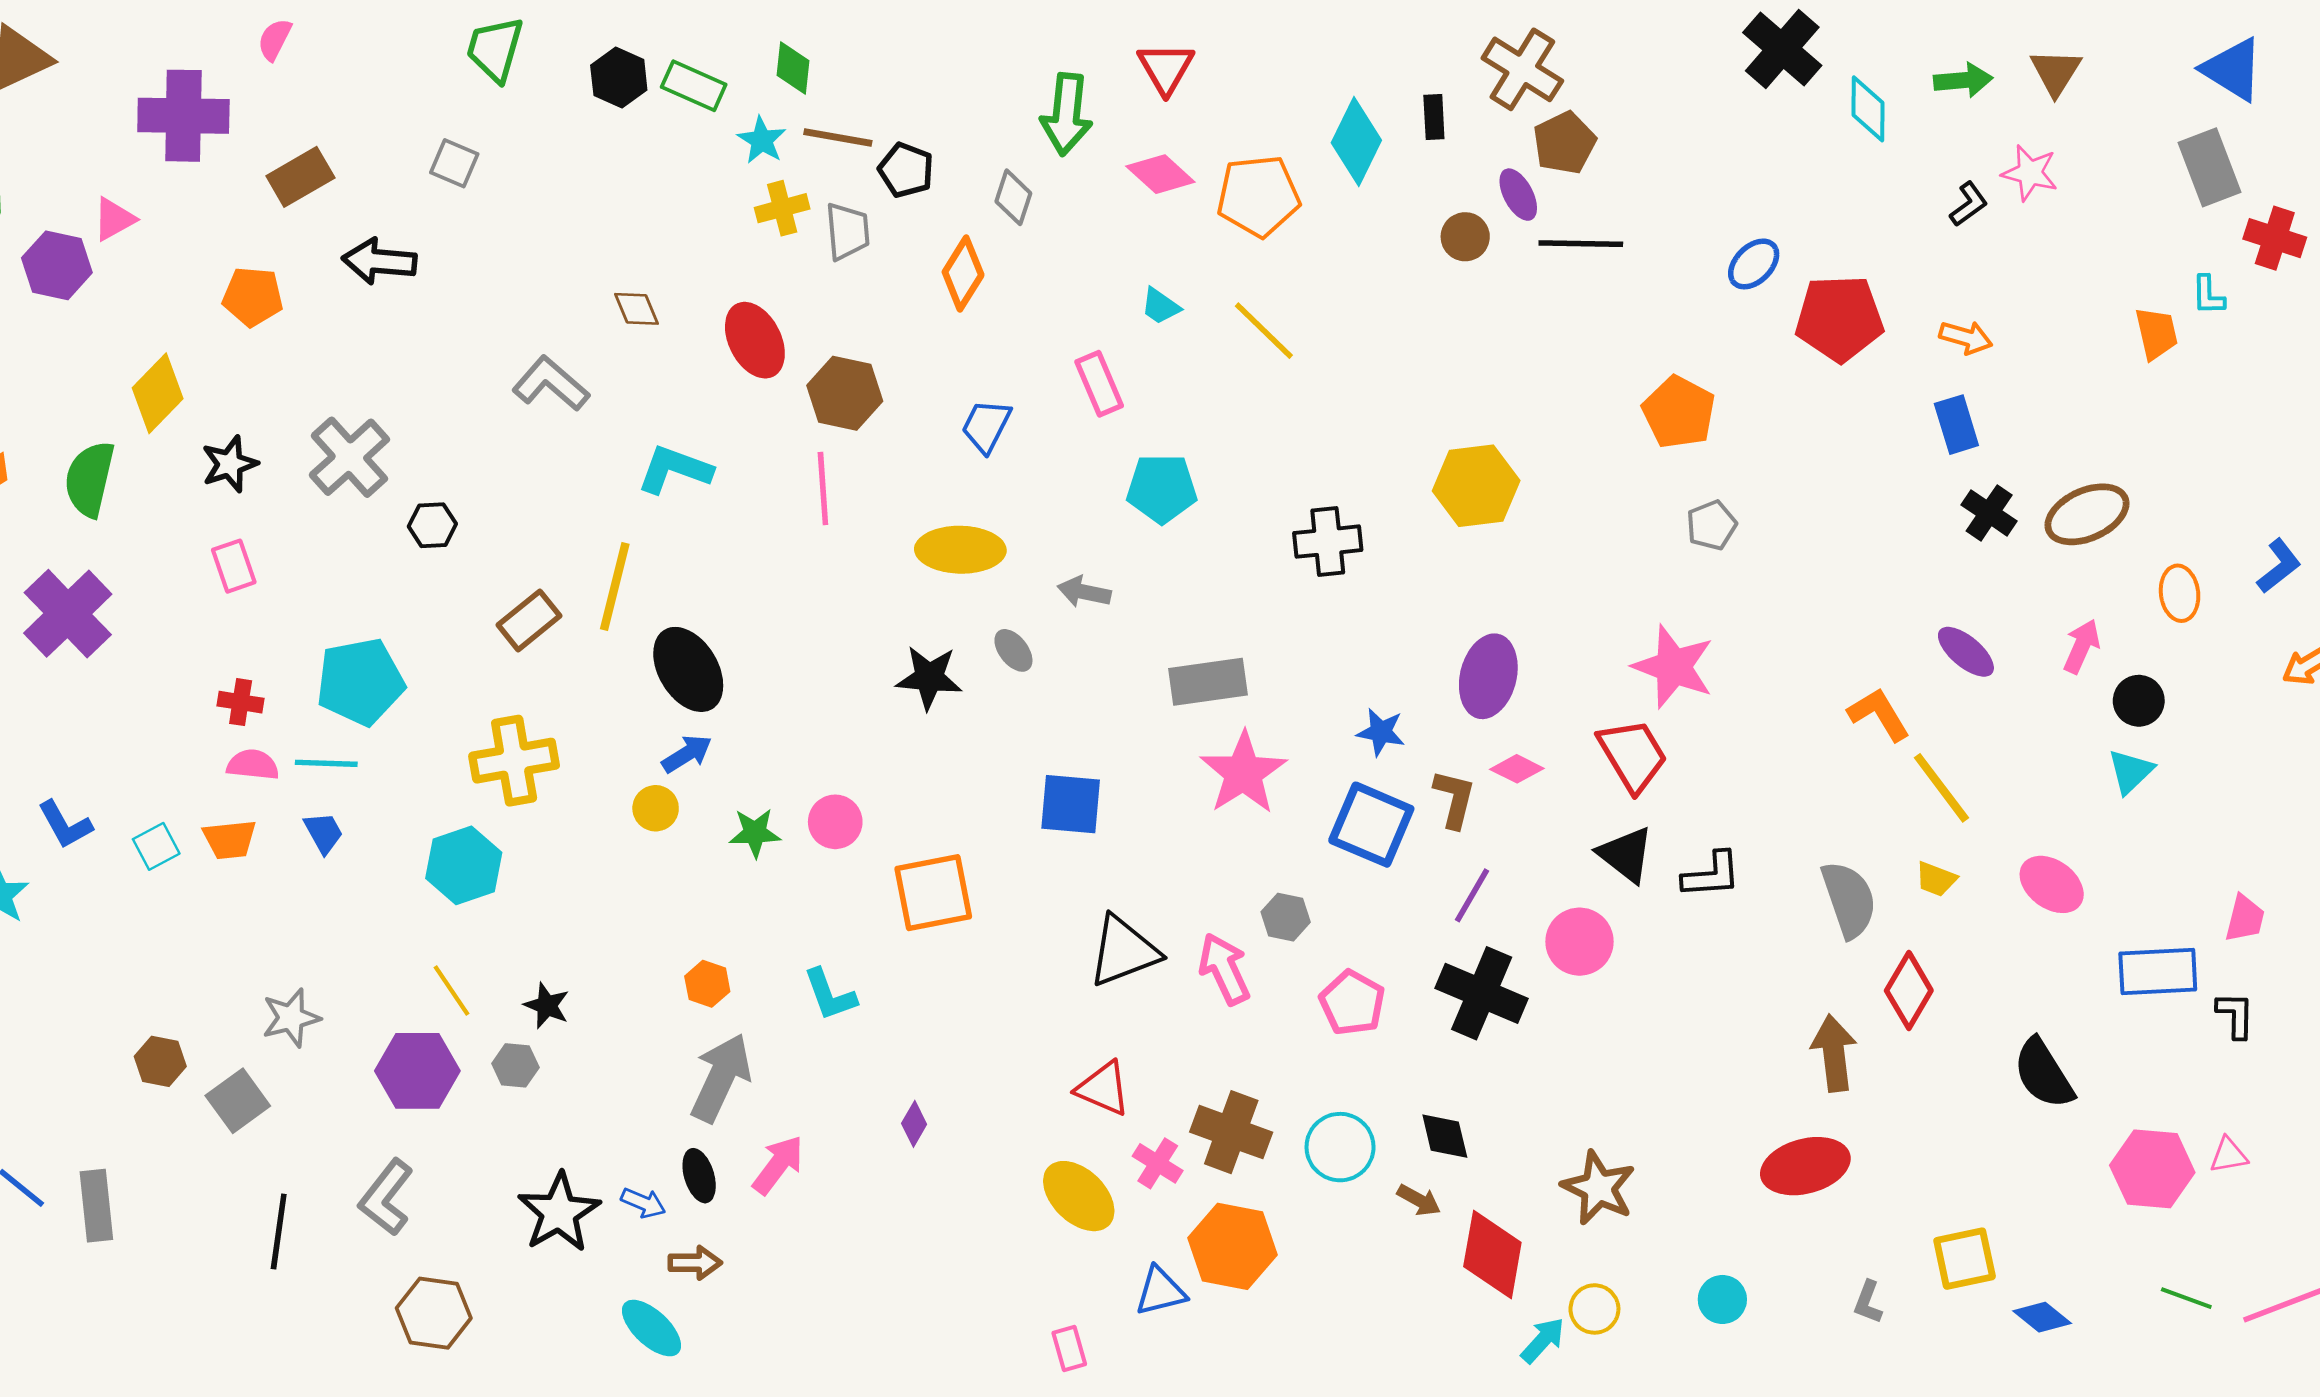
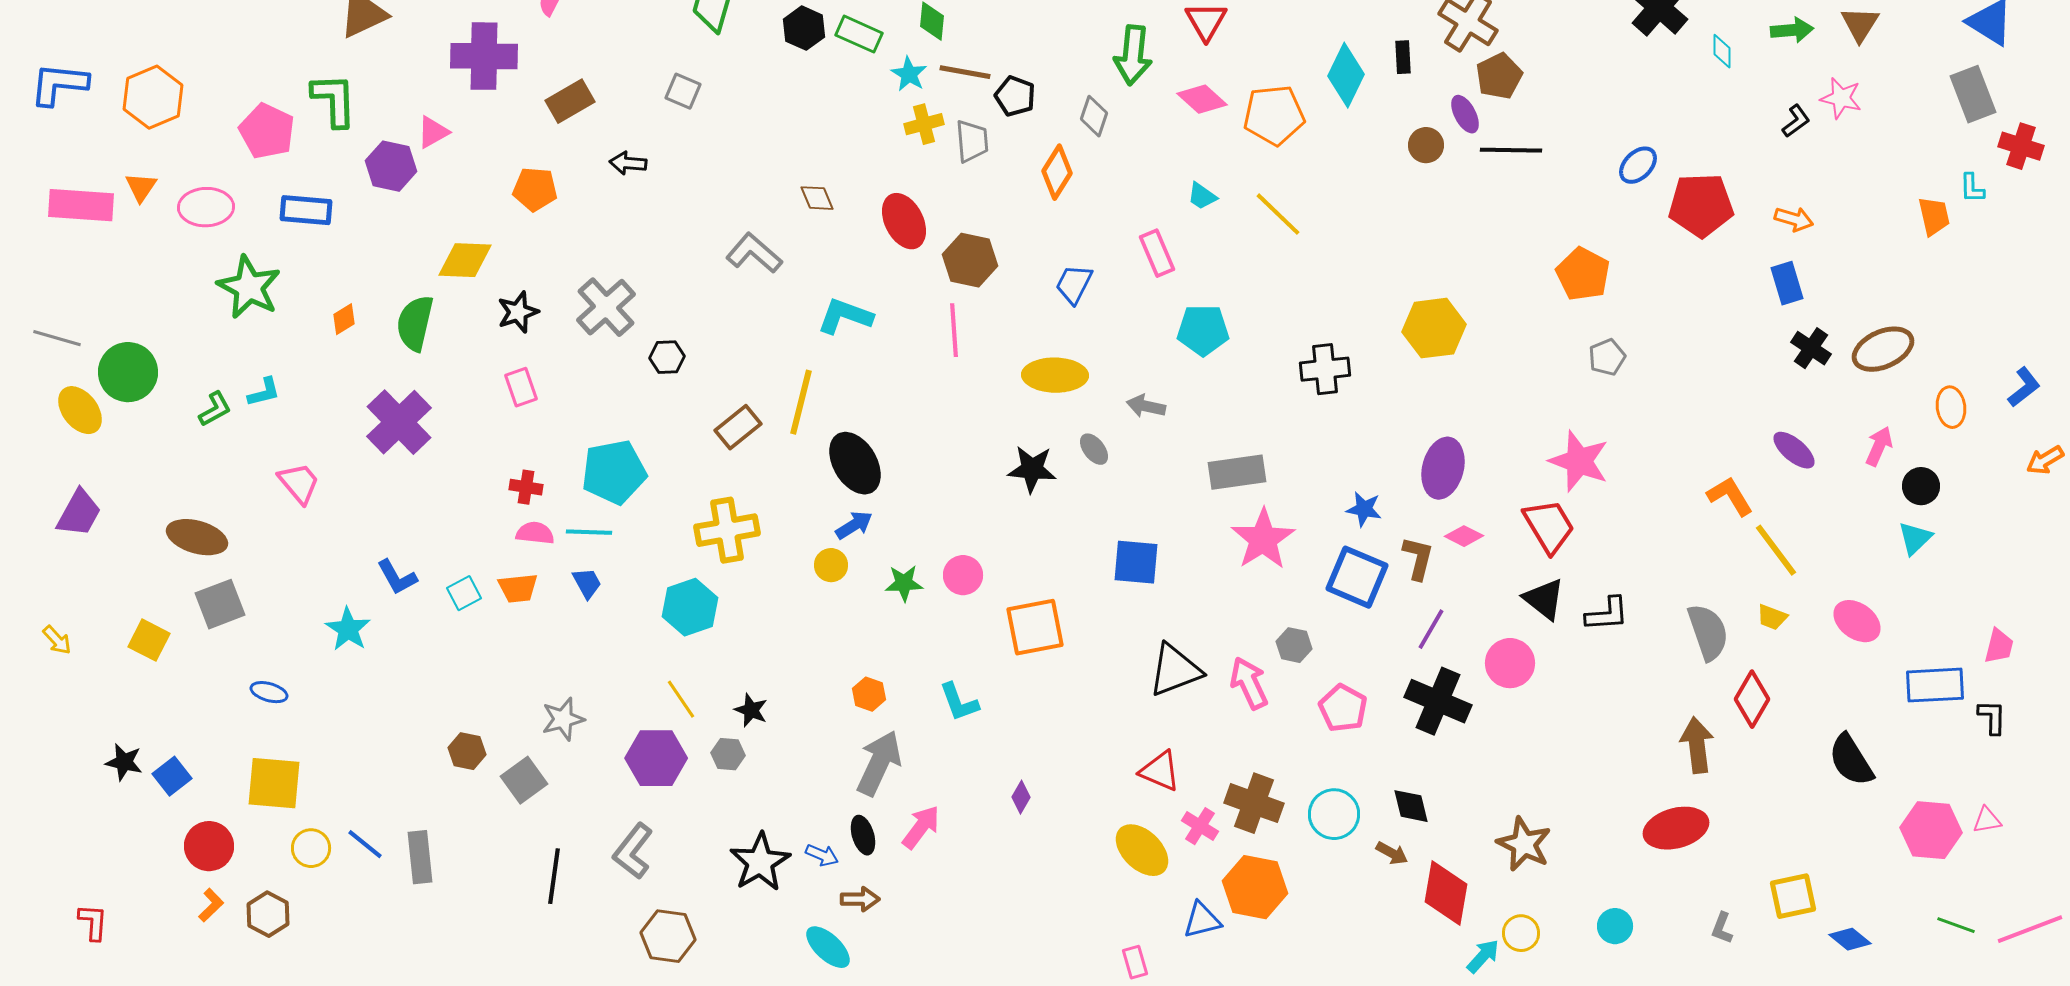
cyan diamond: (1868, 109) -> (1722, 51), size x0.7
black arrow: (379, 261) -> (628, 163), size x0.7
yellow diamond: (158, 393) -> (465, 260), turned 48

